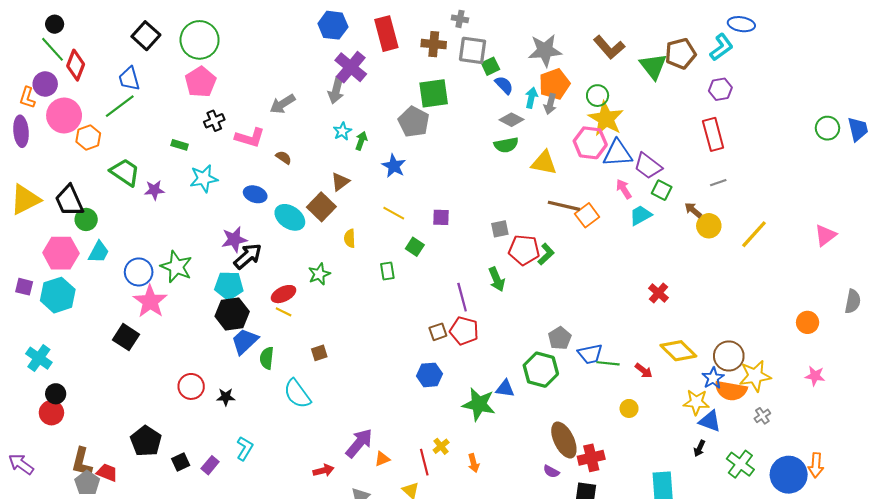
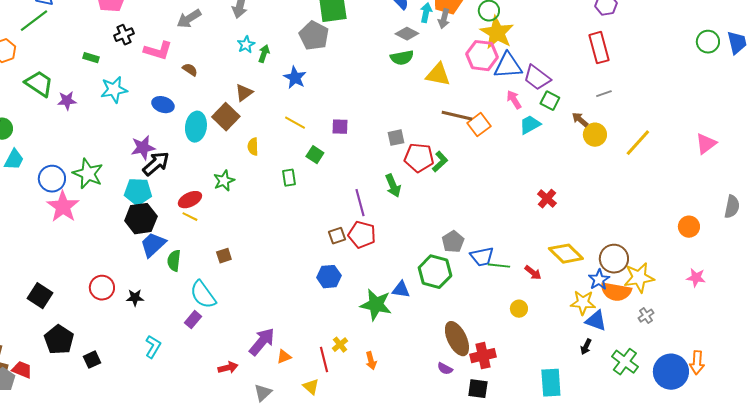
cyan ellipse: (290, 217) -> (196, 127), turned 64
black square: (126, 337) -> (40, 296), moved
purple rectangle: (210, 465) -> (193, 320), moved

